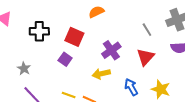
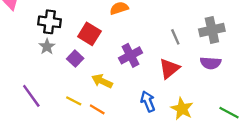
gray star: (24, 69) -> (47, 47), moved
yellow arrow: (101, 74) -> (102, 81), moved, turned 30

